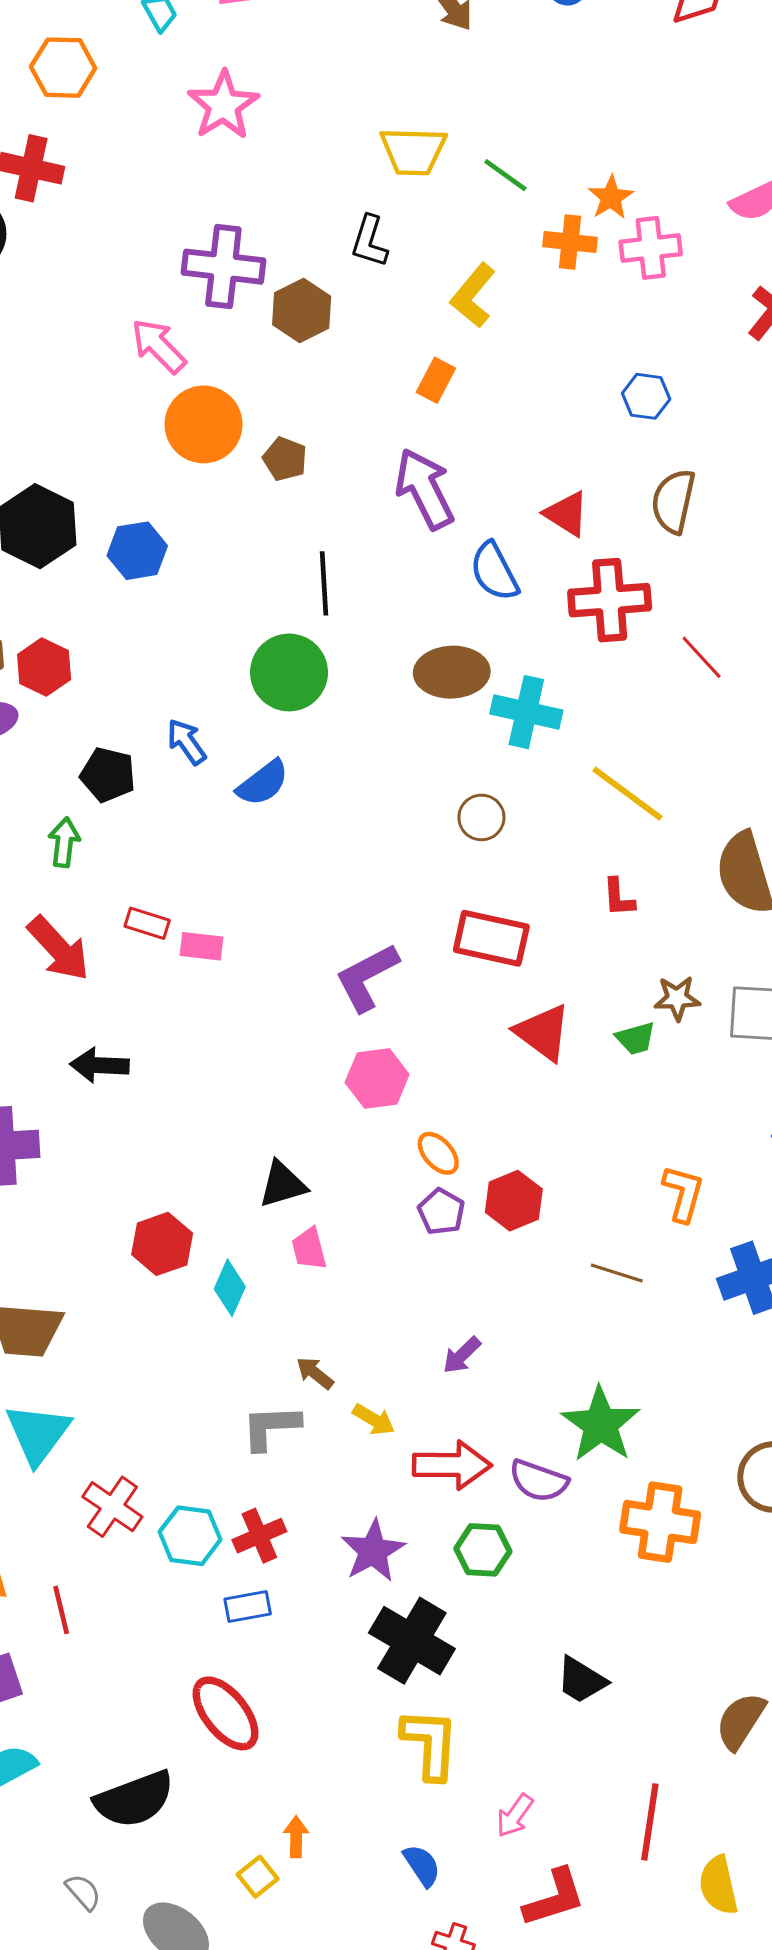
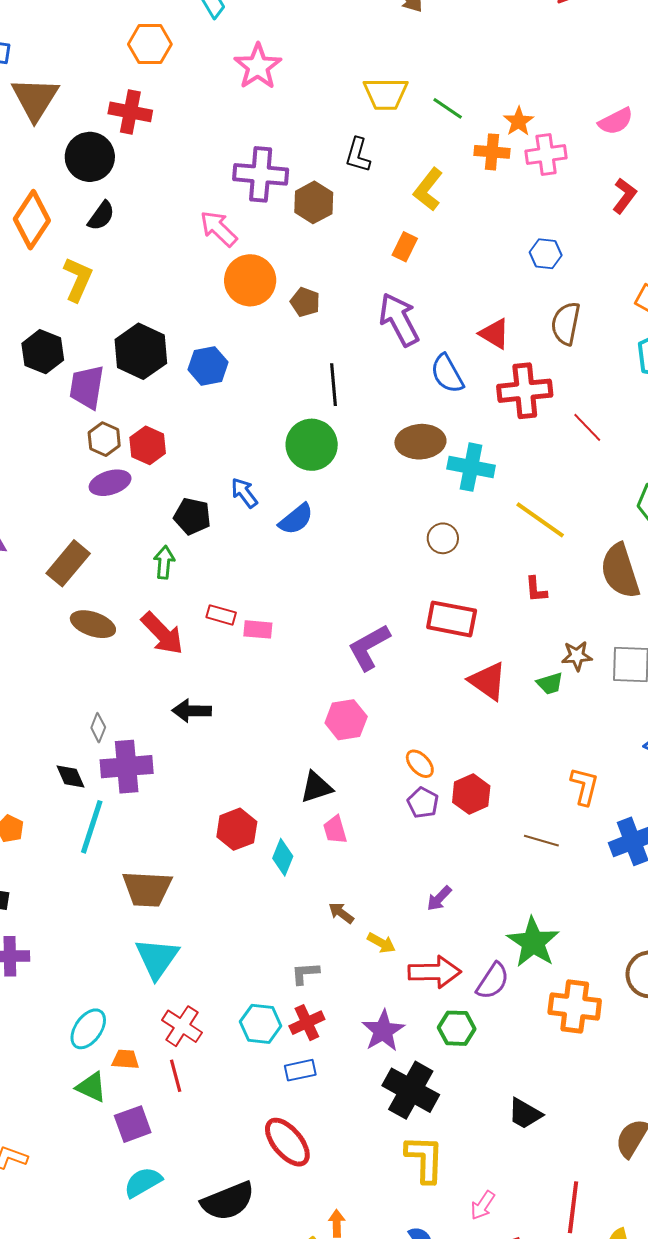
pink hexagon: (377, 1078) -> (346, 720), moved
gray L-shape: (271, 1427) -> (305, 973), moved, size x0.7
purple semicircle: (539, 1481) -> (493, 981), turned -75
red cross: (112, 1507) -> (182, 1026), moved

